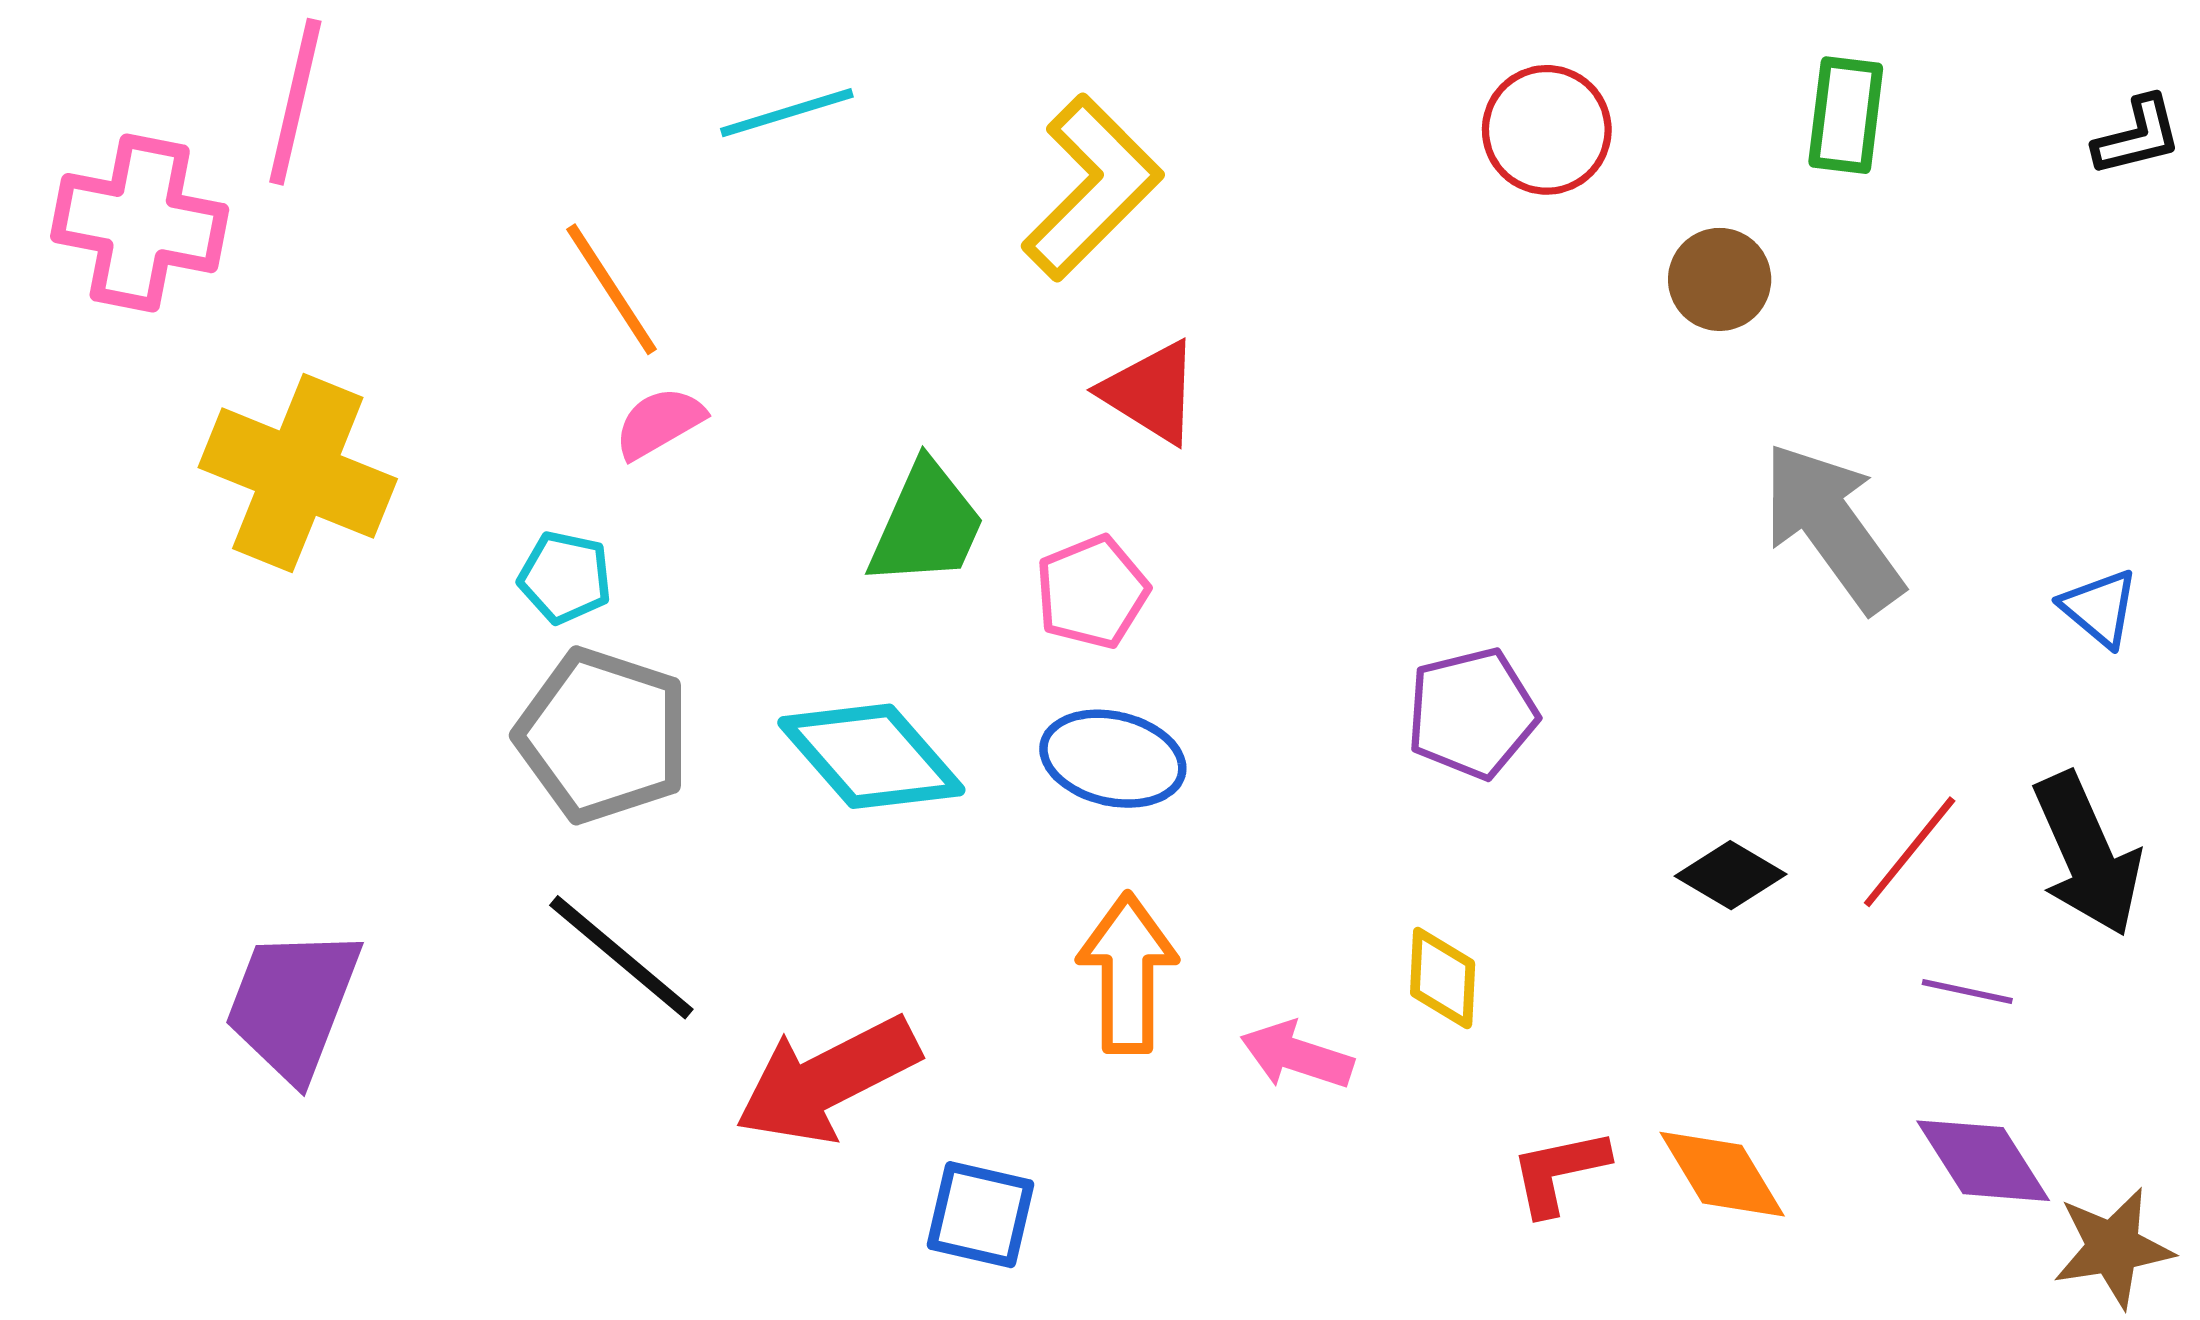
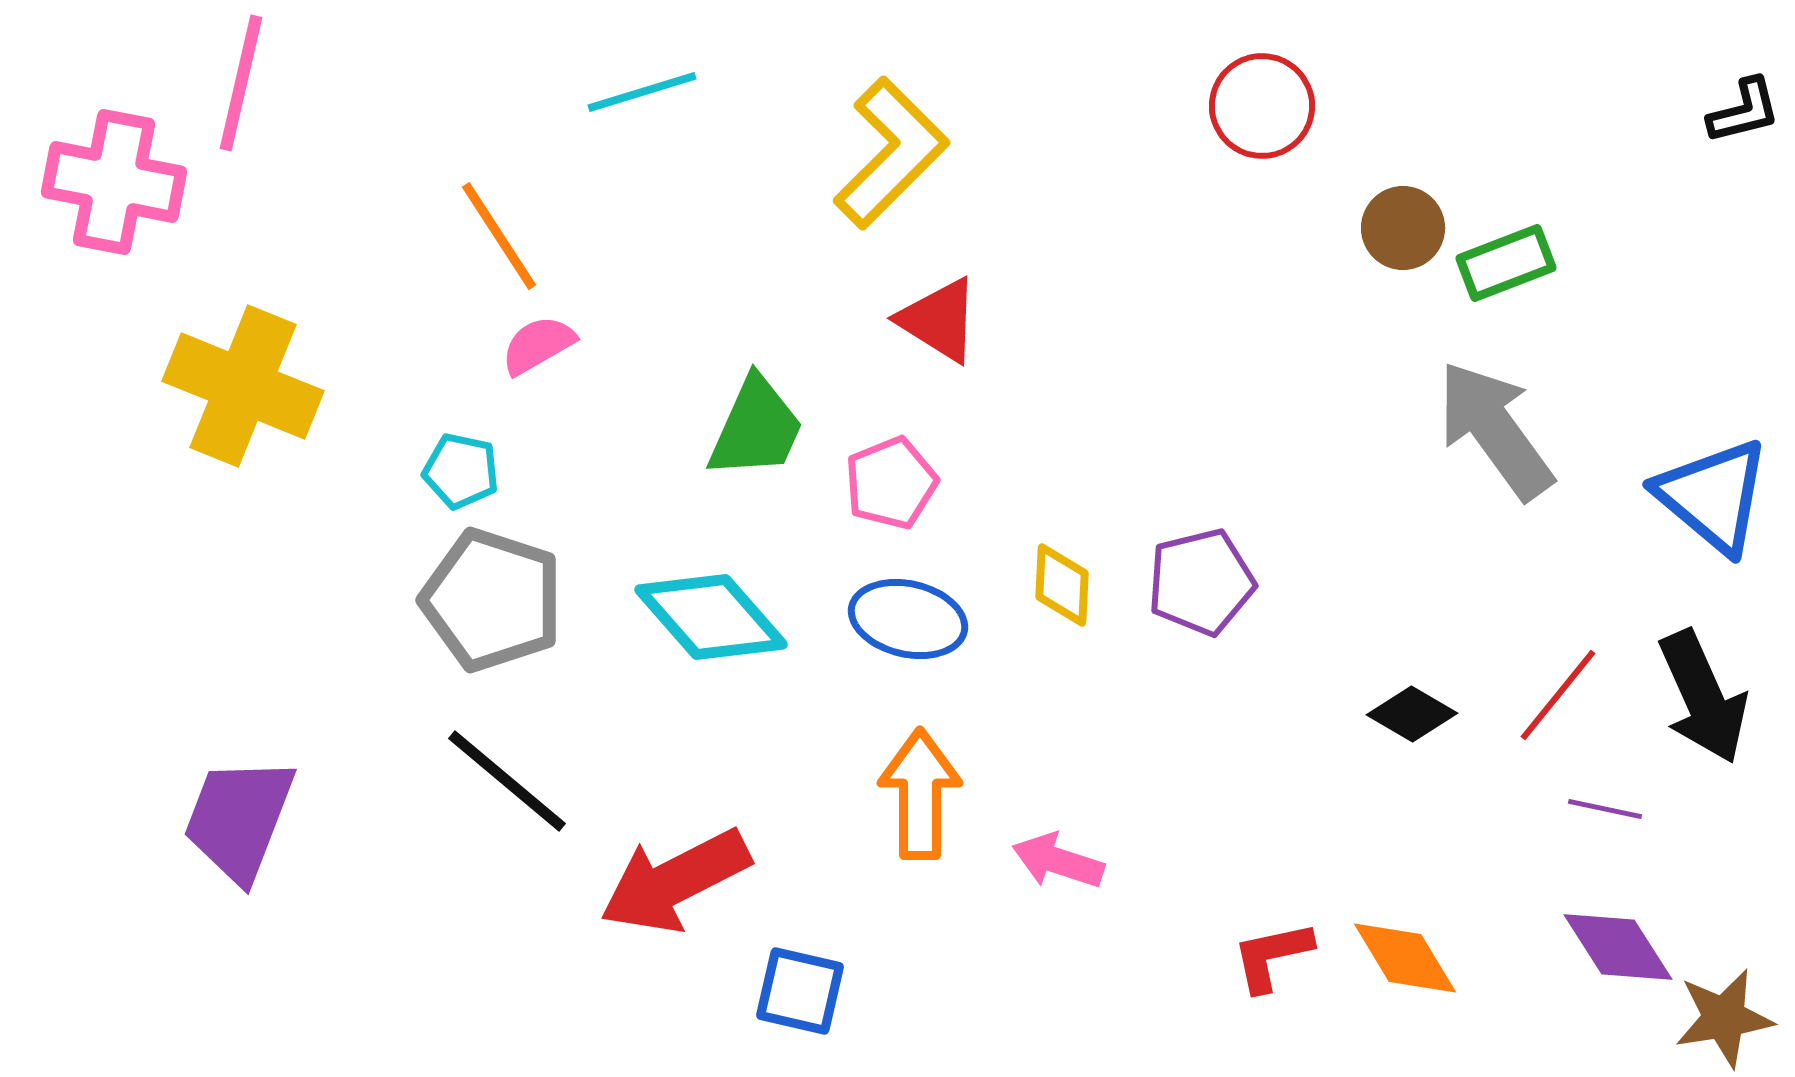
green rectangle: (1846, 115) -> (1506, 263), moved, turned 62
blue triangle: (2100, 608) -> (1713, 496), size x1.8
yellow diamond: (1443, 978) -> (1062, 585), moved

